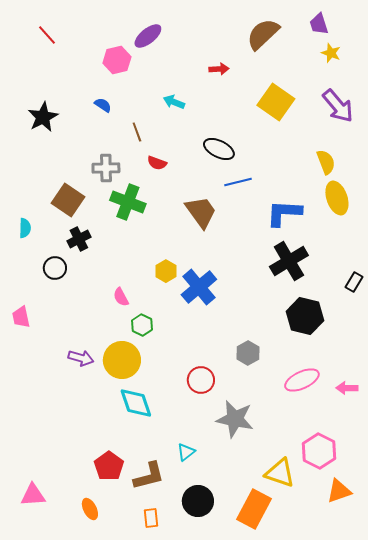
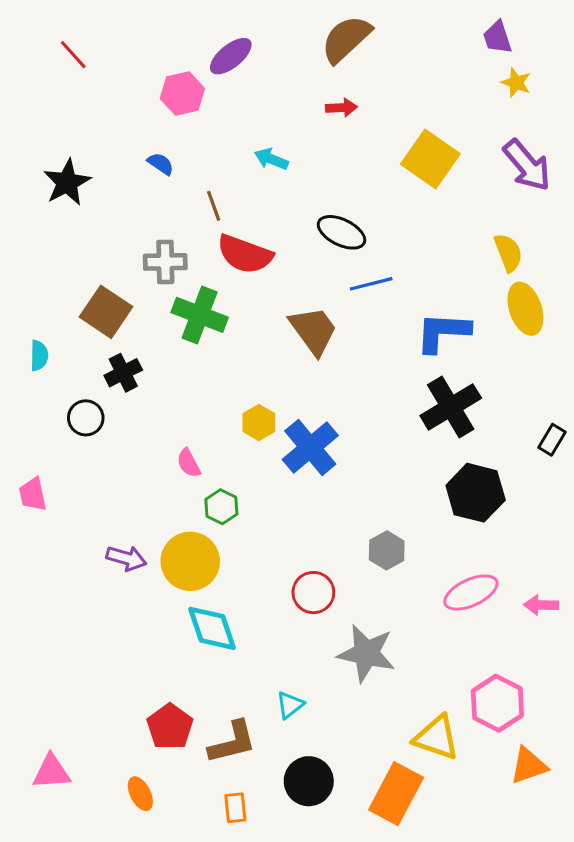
brown semicircle: (263, 34) -> (346, 39), moved
red semicircle: (157, 163) -> (245, 254), size x1.8

